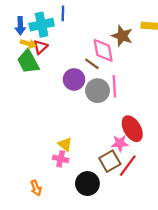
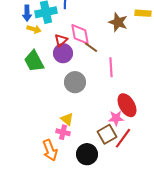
red triangle: (40, 47) -> (61, 40), moved
pink diamond: (103, 50) -> (80, 34), moved
green trapezoid: (28, 62) -> (34, 61), moved
purple circle: (74, 79) -> (63, 53), moved
gray circle: (98, 91) -> (75, 82), moved
orange arrow: (36, 188) -> (50, 150), moved, size x1.5

